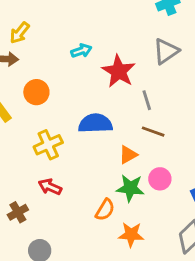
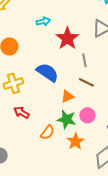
blue semicircle: (95, 123) -> (47, 72), turned 30
red arrow: (50, 187) -> (21, 112), moved
orange star: (131, 235) -> (76, 141), moved, turned 30

